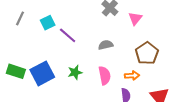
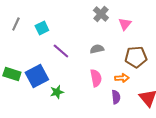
purple line: (68, 35) -> (61, 51), moved
brown pentagon: (147, 53) -> (136, 57), turned 30
green star: (75, 72) -> (57, 92), moved

